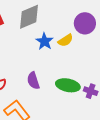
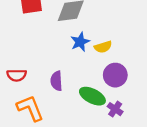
purple circle: (85, 23) -> (115, 75), moved

